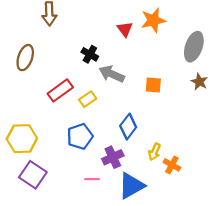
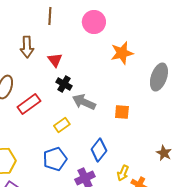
red triangle: (125, 29) -> (55, 60), moved
brown star: (199, 82) -> (164, 153), moved
red rectangle: (60, 90) -> (29, 104), moved

